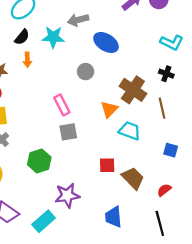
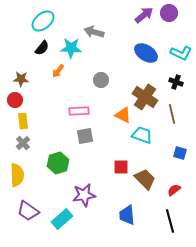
gray arrow: (78, 20) -> (94, 32), turned 30
blue ellipse: (106, 42) -> (146, 53), moved
orange arrow: (27, 60) -> (58, 71), moved, turned 40
pink rectangle: (62, 105) -> (79, 111), turned -66
orange triangle: (109, 109) -> (123, 115), turned -48

